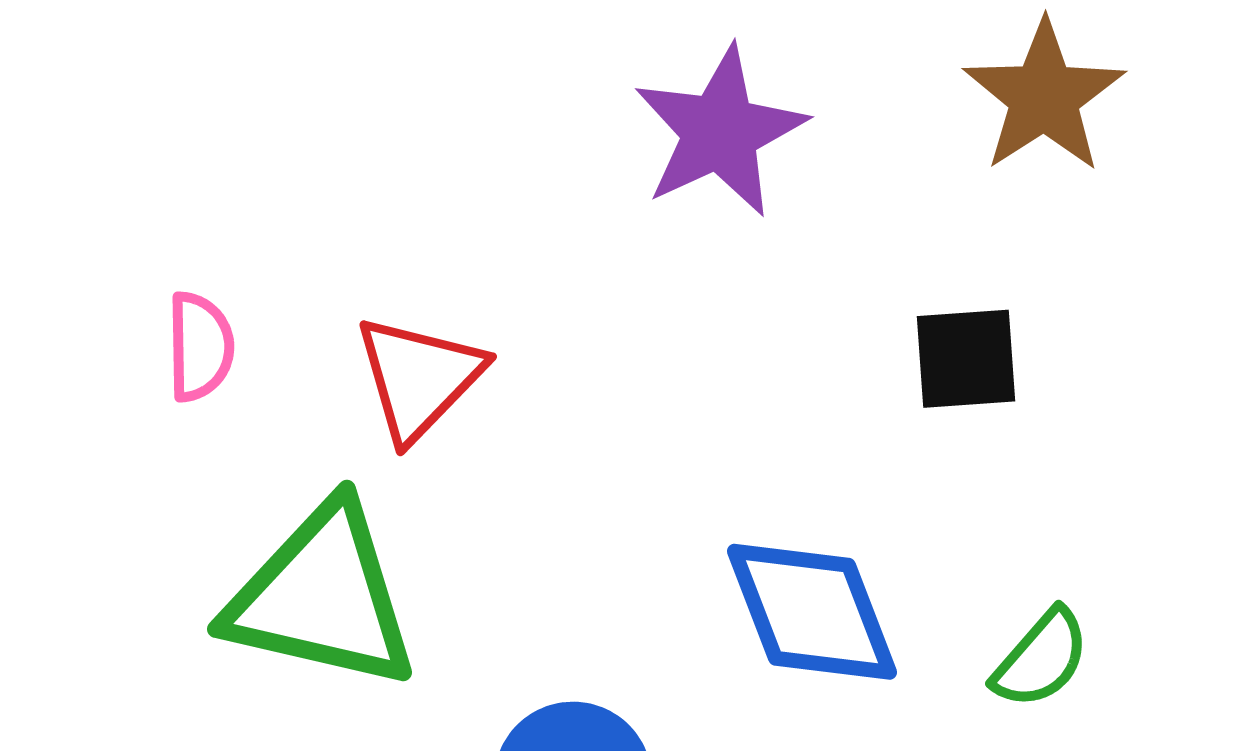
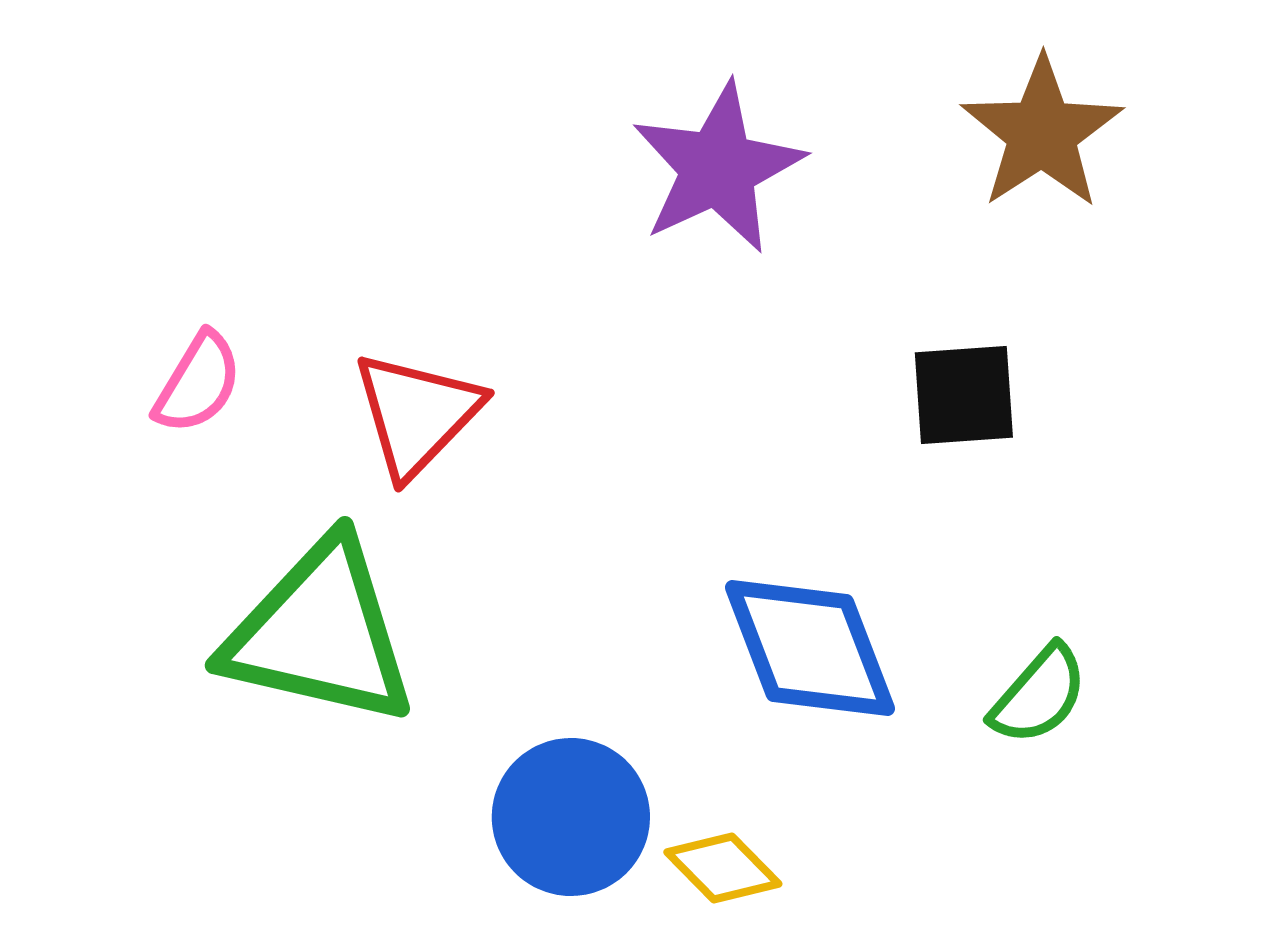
pink semicircle: (200, 347) -> (198, 383), turned 32

